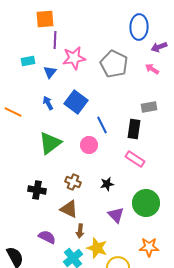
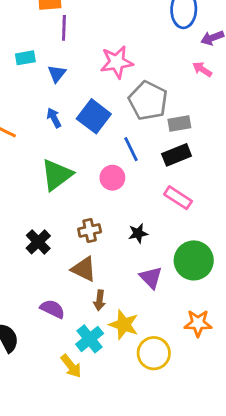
pink star: (74, 58) -> (117, 62), moved
gray pentagon: (114, 64) -> (148, 101), moved
gray rectangle: (149, 107) -> (179, 123), moved
black rectangle: (134, 129) -> (177, 155), turned 60
brown cross: (73, 182) -> (90, 230), turned -35
black cross: (37, 190) -> (38, 242), turned 36

